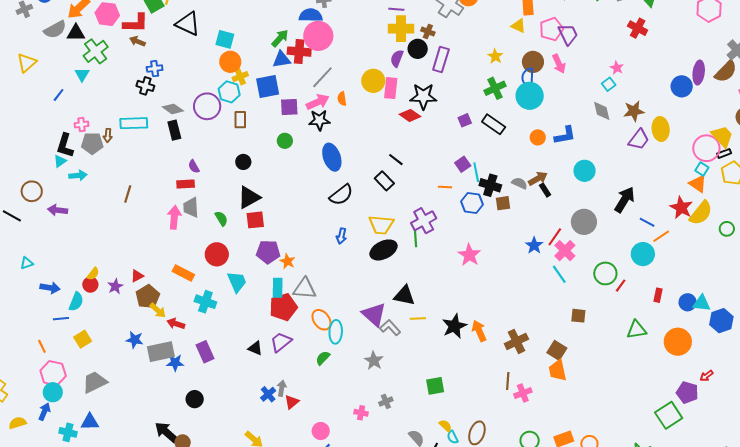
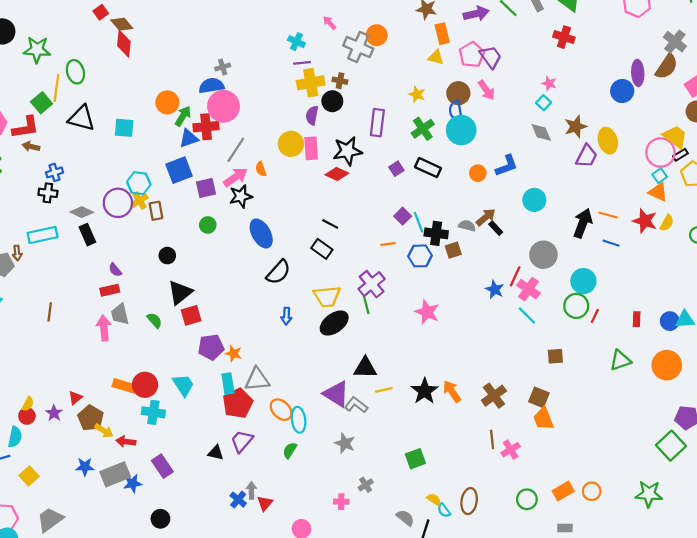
purple rectangle: (441, 59) -> (377, 123), moved
orange circle: (230, 62) -> (167, 102), moved
yellow cross: (240, 77) -> (140, 201), moved
cyan square: (702, 169) -> (660, 176), turned 32
yellow semicircle: (701, 213) -> (667, 223), size x0.6
orange line: (661, 236) -> (608, 215), moved, turned 60
red circle: (217, 254) -> (145, 385), moved
cyan circle: (643, 254) -> (583, 281), moved

